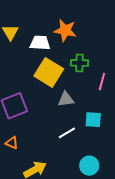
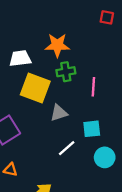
orange star: (65, 30) -> (57, 45), moved
cyan circle: (89, 166) -> (105, 157), moved

